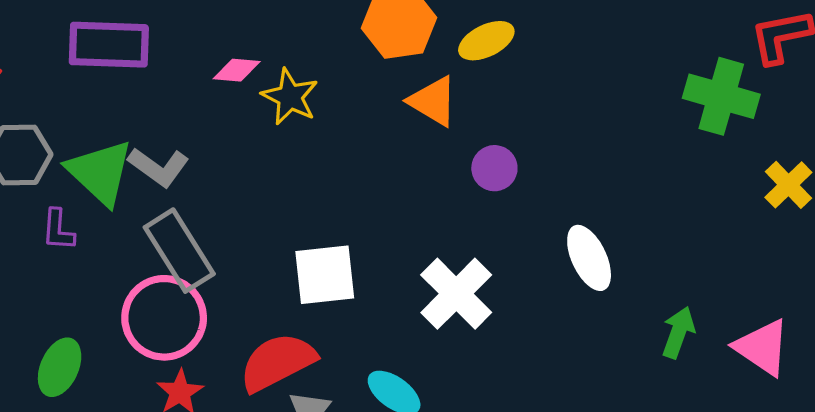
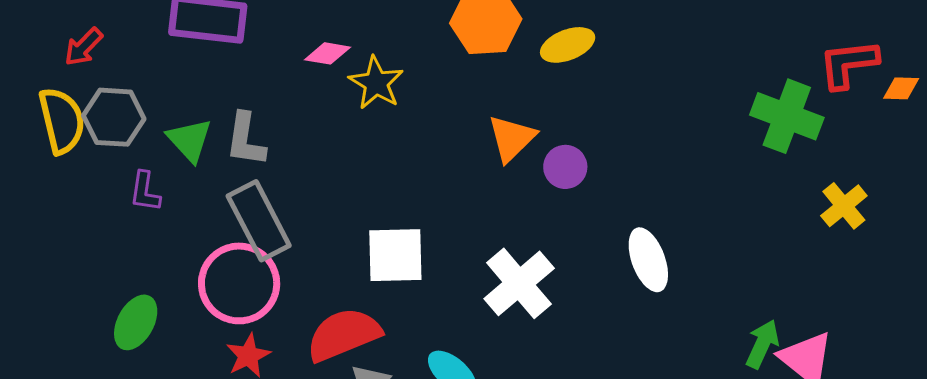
orange triangle: (433, 101) -> (512, 138), moved, turned 40
gray L-shape: (159, 167) -> (246, 140), turned 58
green triangle: (100, 172) -> (190, 140), size x0.7
green arrow: (678, 332) -> (762, 344), moved

